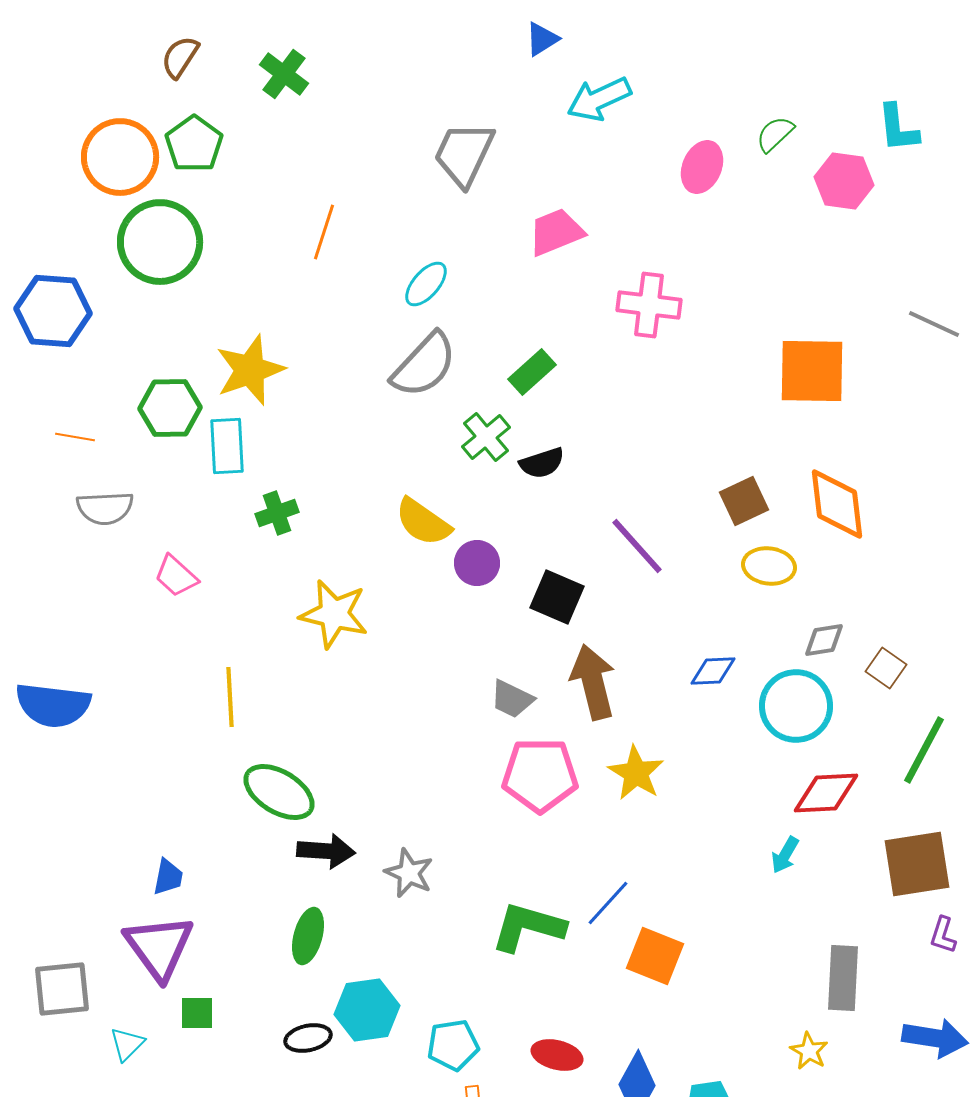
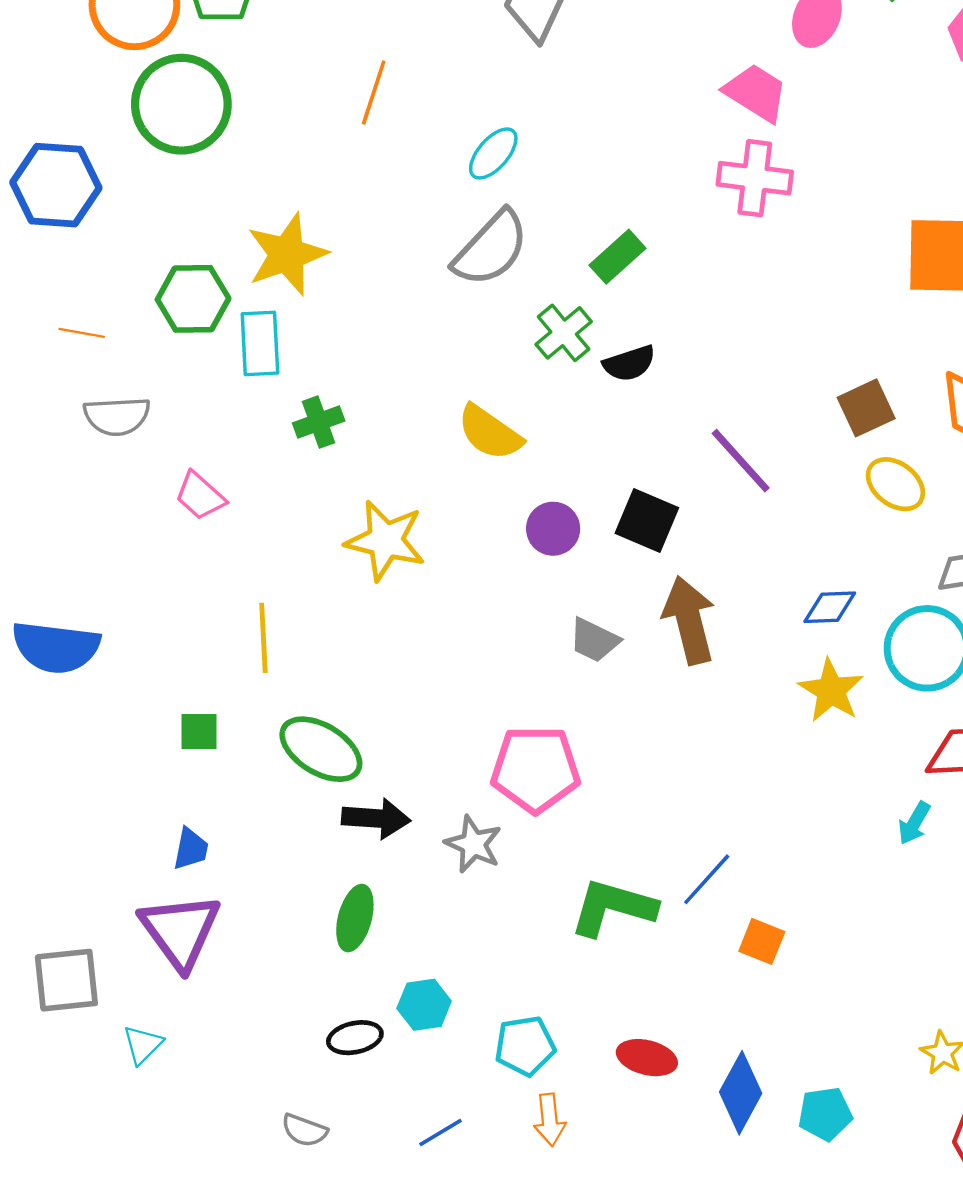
pink trapezoid: (556, 232) -> (756, 93), moved, turned 54
purple circle: (477, 563) -> (553, 529), moved
yellow ellipse: (769, 566) -> (895, 484), turned 30
yellow star: (636, 773) -> (831, 691), moved
pink pentagon: (540, 775) -> (535, 769), moved
orange square: (655, 956) -> (762, 941), size x0.7
cyan hexagon: (367, 1010) -> (424, 1005), size x0.7
green square: (197, 1013) -> (199, 732), moved

